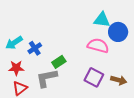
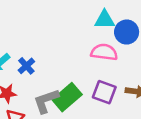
green rectangle: (59, 62) -> (67, 97), moved, size x1.6

